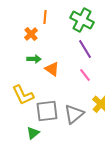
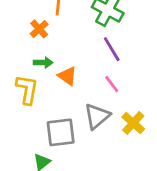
yellow L-shape: (23, 95) -> (27, 89), moved, turned -145
gray triangle: (74, 114) -> (97, 116), moved

